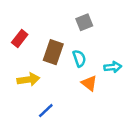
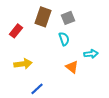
brown rectangle: (53, 52) -> (43, 17), moved
cyan semicircle: (79, 58) -> (64, 39), moved

